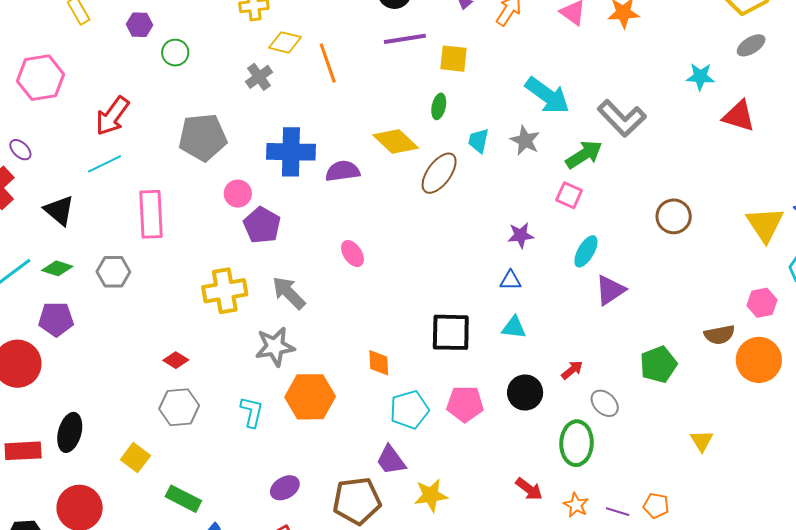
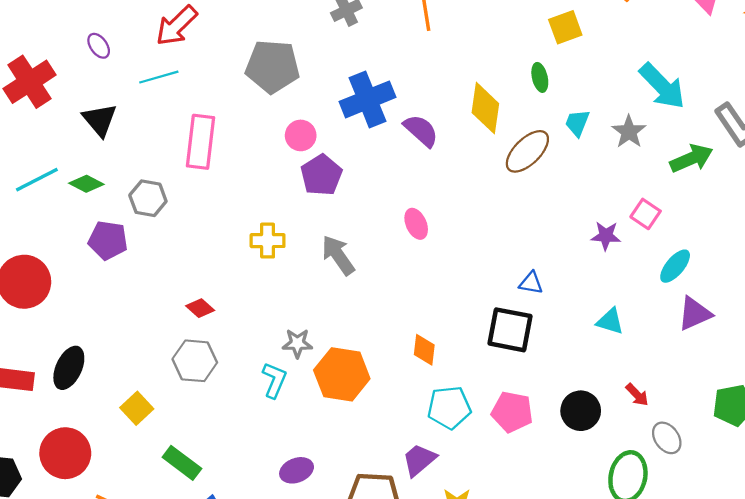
yellow square: (454, 59) -> (565, 27), turned -36
green ellipse: (439, 106) -> (540, 77), turned -35
yellow diamond: (396, 141) -> (485, 108), turned 45
purple ellipse: (20, 150) -> (99, 46), moved
blue cross: (291, 152) -> (368, 99), turned -33
purple semicircle: (343, 171) -> (421, 131), turned 40
pink square: (569, 195) -> (646, 214), moved
blue triangle: (511, 280) -> (531, 283), moved
yellow cross: (225, 291) -> (268, 241), size x0.7
purple pentagon: (56, 319) -> (108, 240), moved
cyan triangle: (514, 327) -> (610, 321), moved
gray star: (275, 347) -> (297, 343), moved, size x0.7
red arrow: (572, 370) -> (637, 395), turned 75
purple trapezoid: (391, 460) -> (419, 460), turned 76

